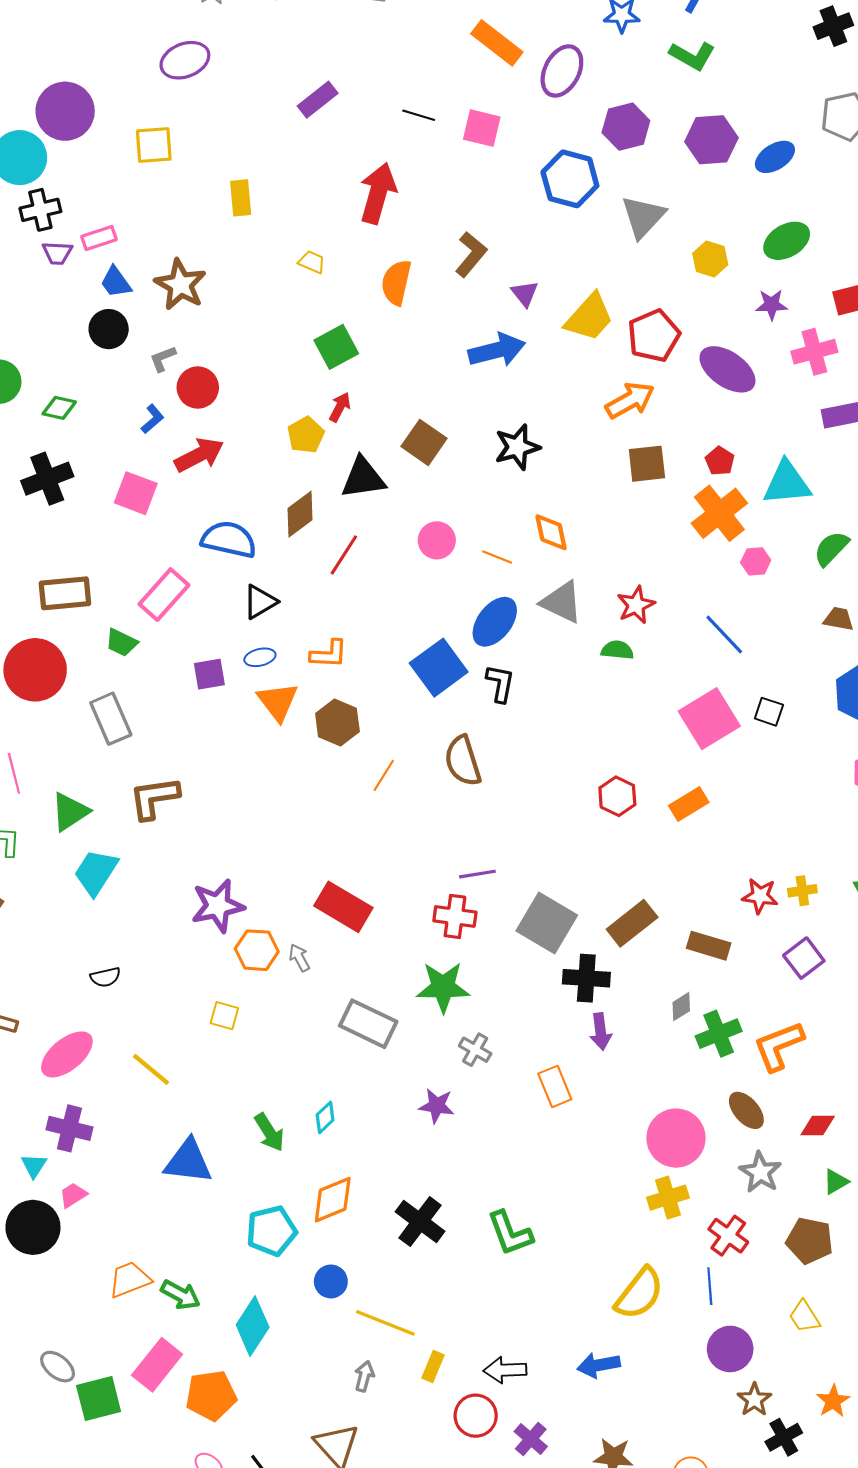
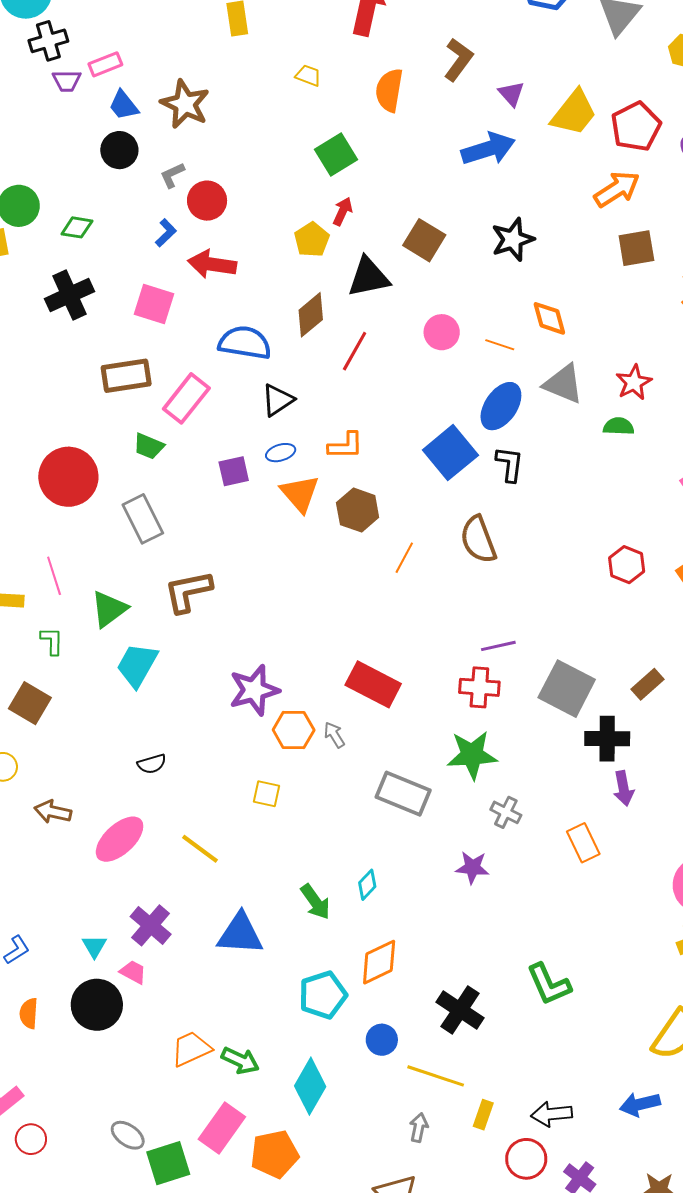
red arrow: (199, 455) -> (212, 264), turned -141
brown rectangle: (65, 593) -> (126, 376), moved
brown rectangle: (632, 923) -> (647, 684), size x0.7
purple cross: (69, 1128) -> (151, 925), moved, turned 30
pink trapezoid: (73, 1195) -> (133, 972), turned 64
black cross: (420, 1222) -> (460, 1010), moved

